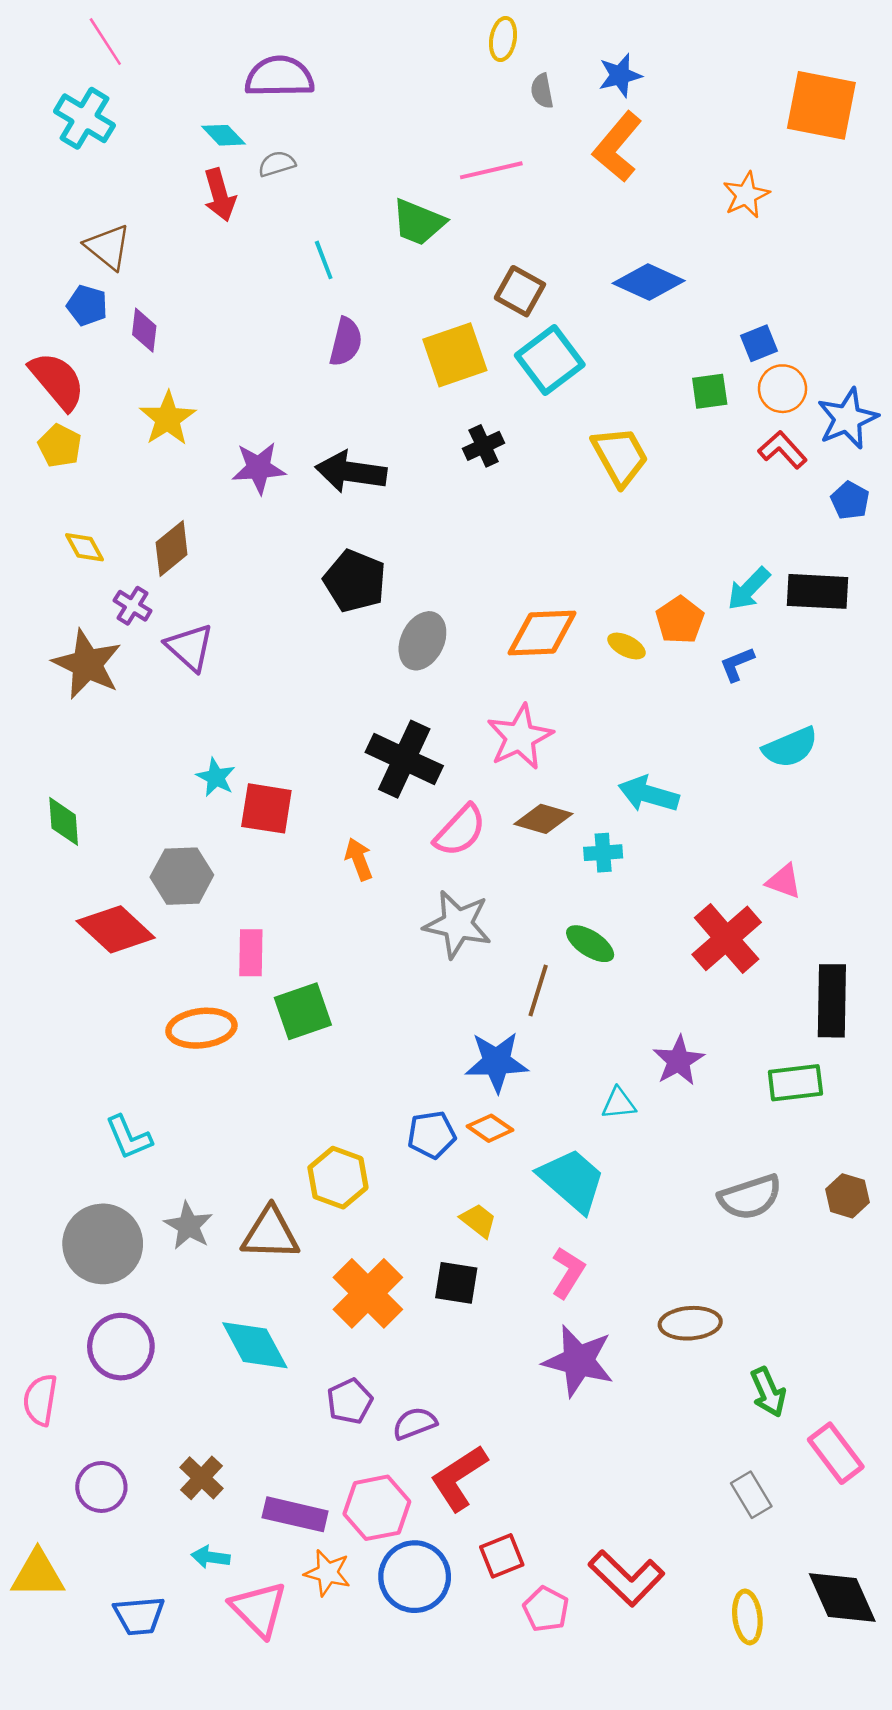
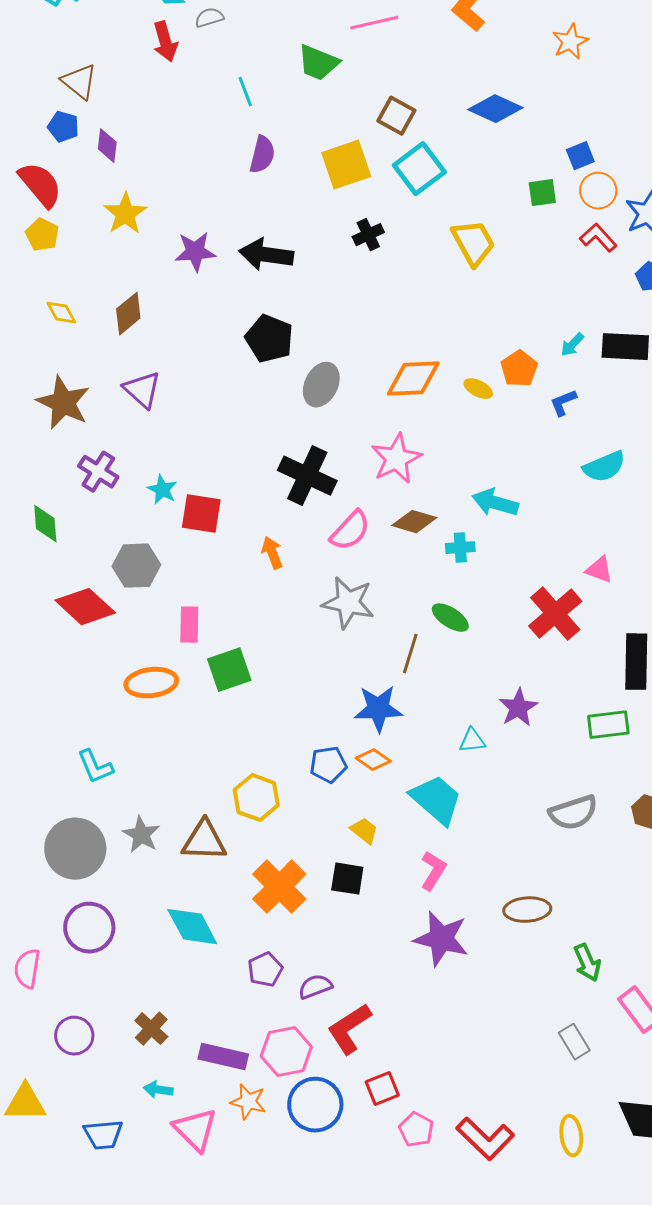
cyan arrow: (749, 589) -> (572, 345), size x0.7
purple cross: (133, 606) -> (98, 472), moved, size x1.4
red L-shape: (627, 1578) -> (485, 1139), moved

